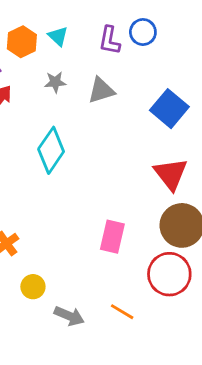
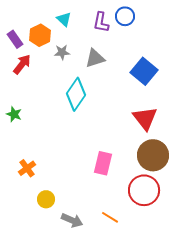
orange hexagon: (22, 42) -> (40, 35), moved
cyan diamond: (51, 150) -> (76, 94), moved

